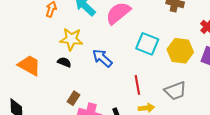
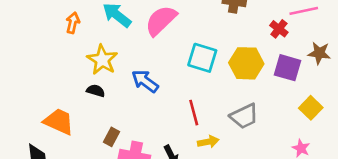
yellow star: (71, 39) -> (102, 60), turned 30
orange trapezoid: (29, 65) -> (59, 122), moved

